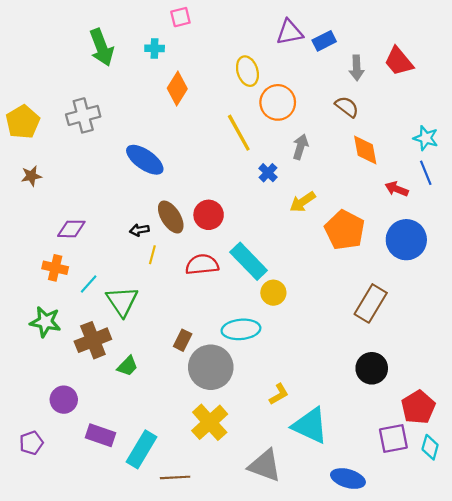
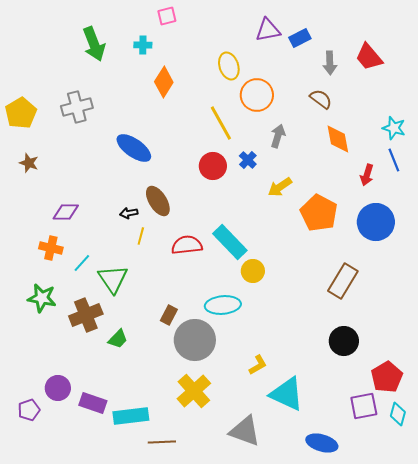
brown star: (31, 176) -> (29, 163), turned 30
red arrow: (397, 189) -> (367, 175), turned -95
red circle: (209, 215) -> (213, 166), moved
purple circle: (64, 400) -> (58, 388), moved
cyan rectangle: (142, 449) -> (131, 416), turned 52

